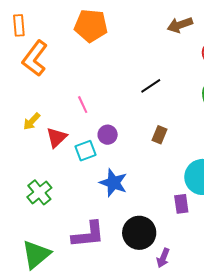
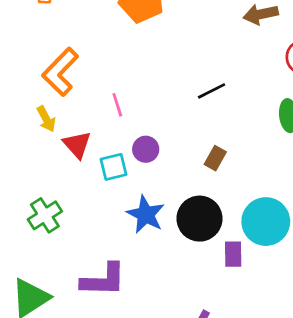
orange L-shape: (35, 58) -> (60, 72), moved
yellow arrow: (32, 121) -> (46, 119), turned -78
red triangle: (57, 137) -> (77, 145), turned -35
black circle: (139, 233) -> (200, 219), moved

